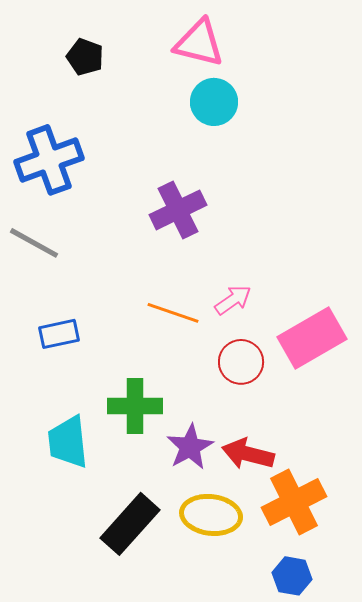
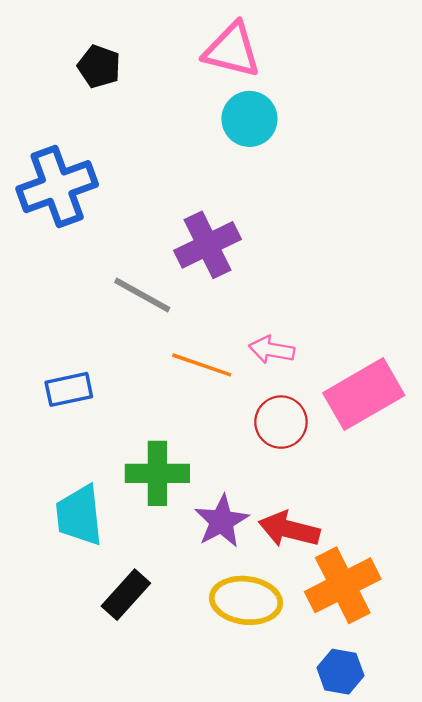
gray line: (34, 243) -> (142, 295), moved
pink arrow: (233, 300) -> (272, 350), turned -135
black rectangle: (130, 524) -> (126, 595), moved, size x0.7

